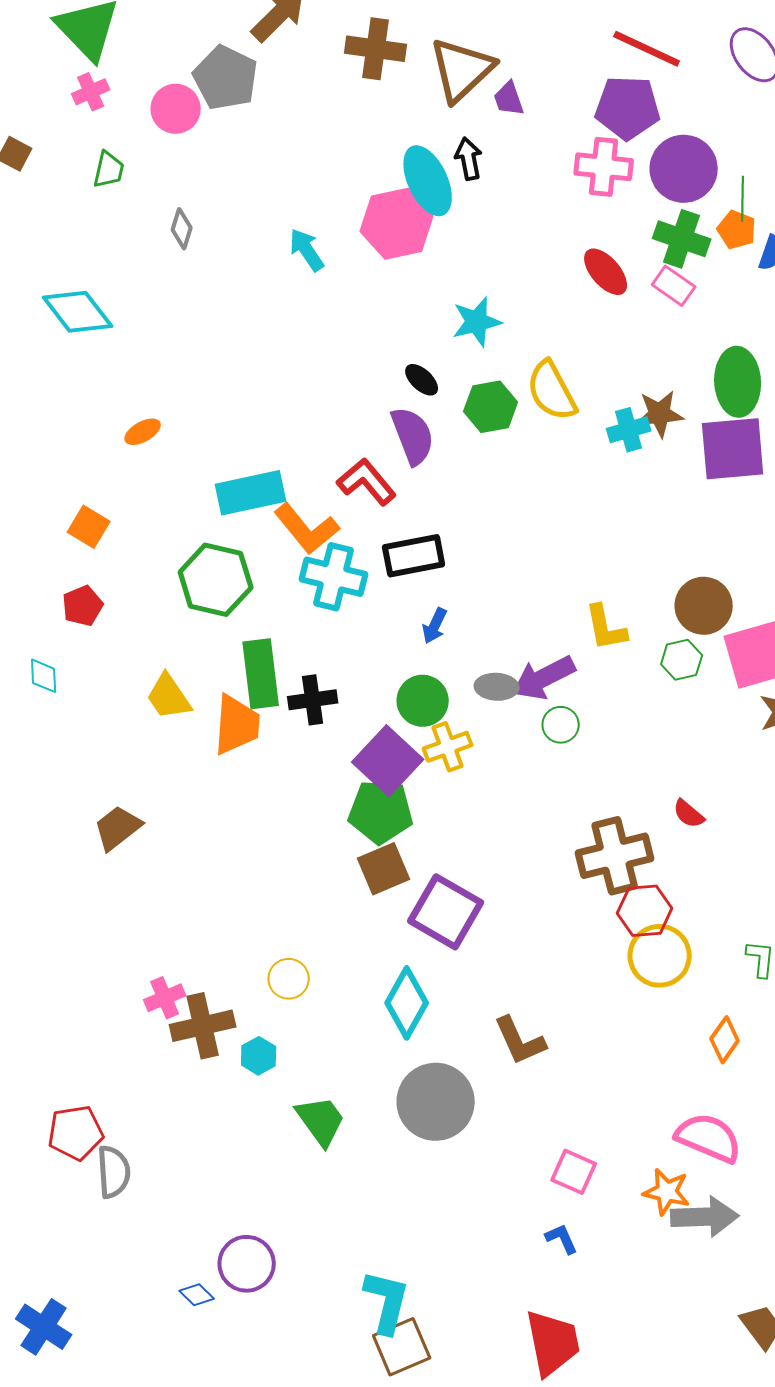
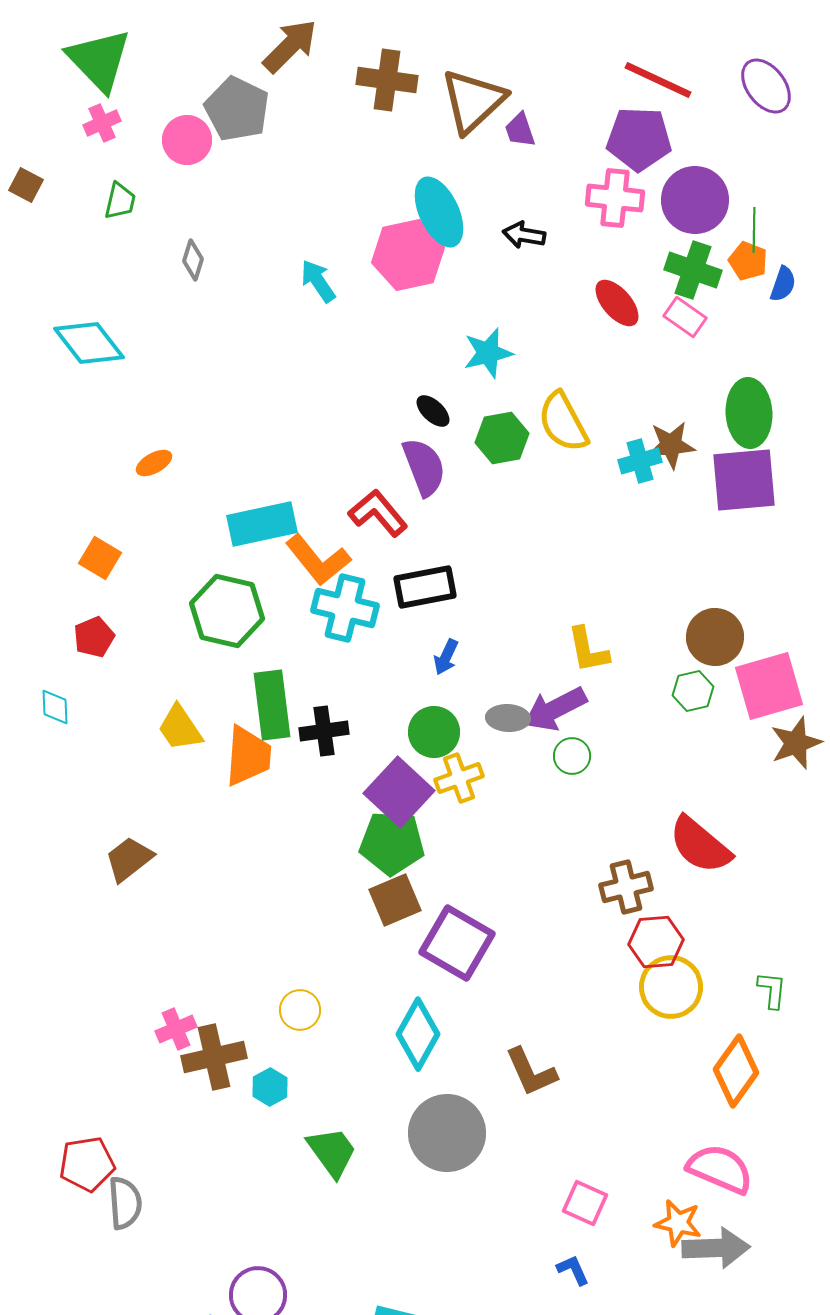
black arrow: (469, 159) -> (524, 235), moved, turned -69
yellow L-shape: (606, 628) -> (588, 650), moved
red semicircle: (689, 814) -> (700, 845), size x2.0
brown cross: (615, 856) -> (626, 887), size x0.7
orange diamond: (725, 1040) -> (736, 1071), size x1.5

